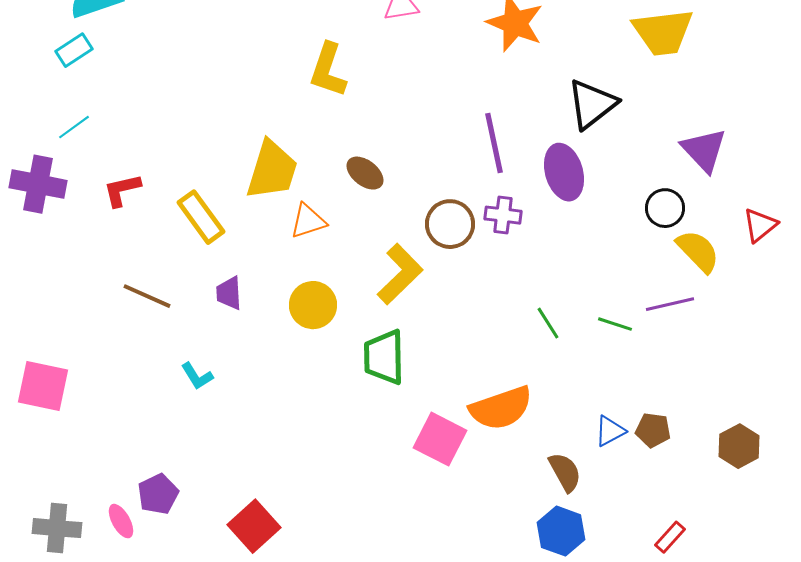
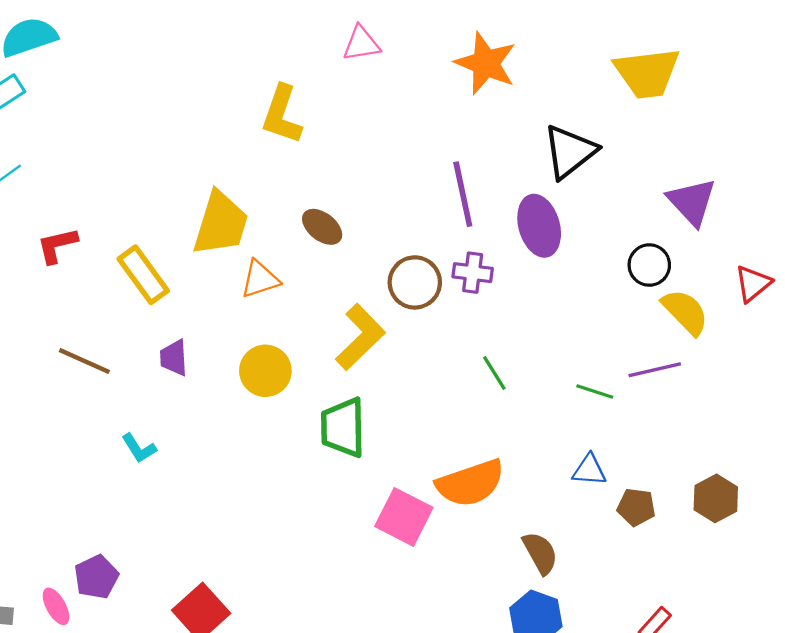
green line: (548, 323) -> (494, 373), moved
blue triangle: (610, 431) -> (589, 470), moved, turned 32
brown hexagon: (739, 446) -> (716, 498), moved

